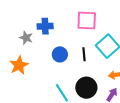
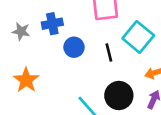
gray star: (26, 38) -> (21, 31), moved
blue circle: (60, 54) -> (74, 47), moved

